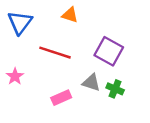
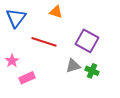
gray triangle: (91, 83) -> (73, 66), turned -35
pink rectangle: (61, 98) -> (27, 78), moved

